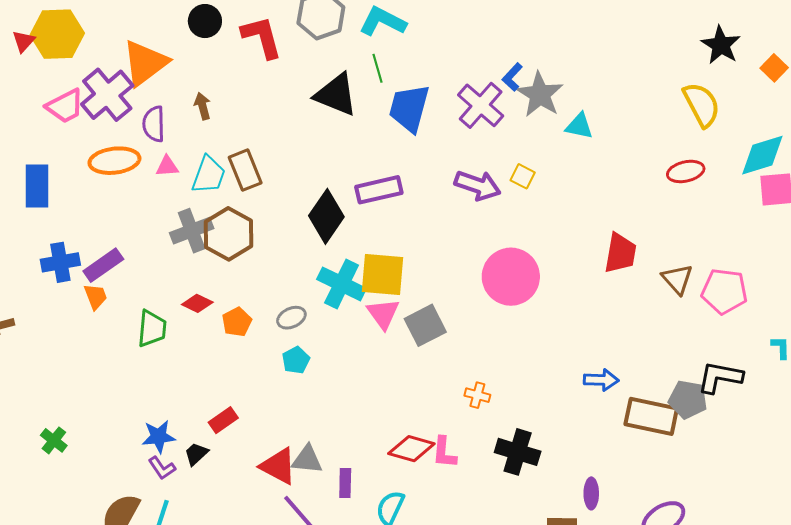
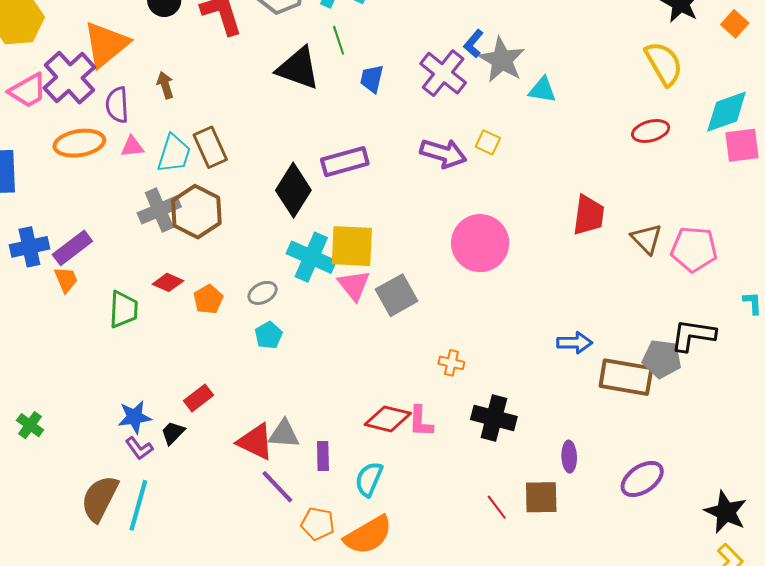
blue trapezoid: (409, 108) -> (372, 79), size x0.6

